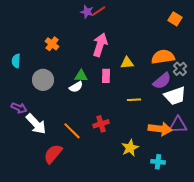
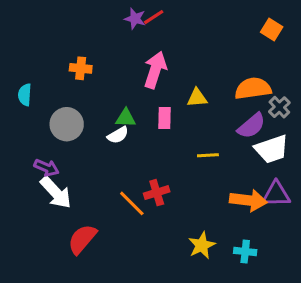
orange cross: (52, 44) -> (81, 68), turned -32
purple arrow: (19, 108) -> (46, 168), moved
orange line: (72, 131) -> (132, 203), moved
yellow star: (130, 148) -> (202, 245), moved

